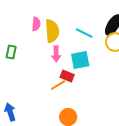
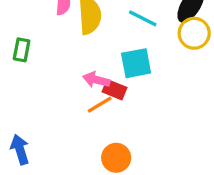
pink arrow: (56, 54) -> (96, 80), moved, turned 105

